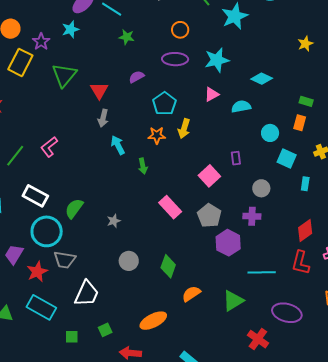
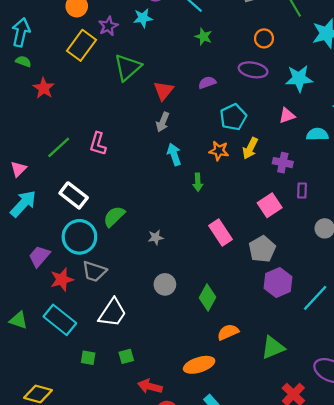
pink L-shape: (49, 147) -> (98, 144), turned -45
purple cross: (252, 216) -> (283, 163), moved
cyan line: (262, 272) -> (315, 298), moved, turned -56
orange ellipse: (153, 321) -> (199, 365), moved

